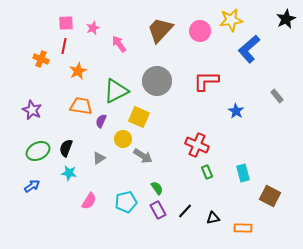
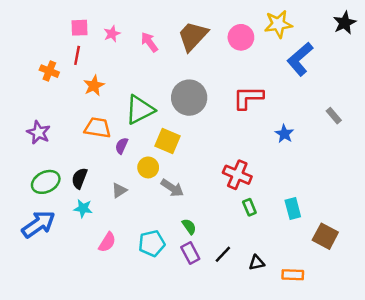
pink arrow: (119, 44) -> (149, 42), moved
blue arrow: (32, 186) -> (38, 224), size x1.8

